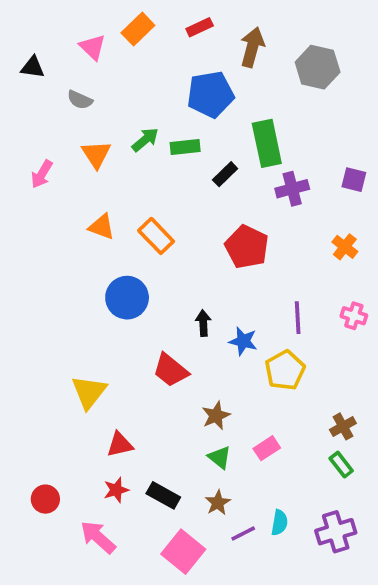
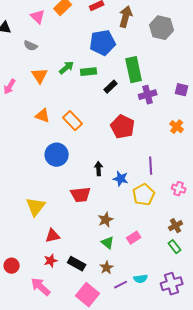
pink cross: (354, 316) -> (179, 189), moved
red trapezoid: (171, 370) -> (81, 195), turned -45
cyan semicircle: (279, 523) -> (141, 279), turned 72

